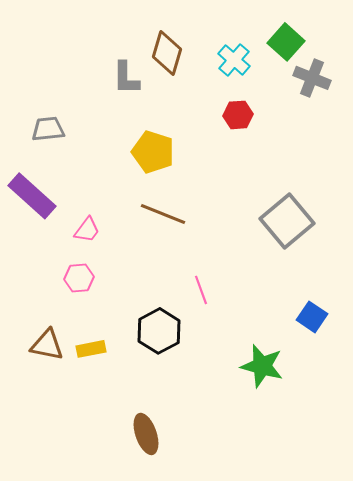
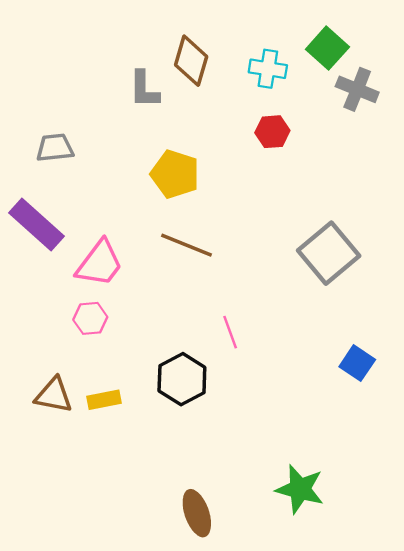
cyan cross: (234, 60) -> (268, 69), turned -32
pink trapezoid: (87, 230) -> (99, 263), size x1.6
green star: (262, 366) -> (300, 489), moved
brown ellipse: (146, 434) -> (197, 513), moved

